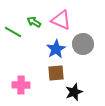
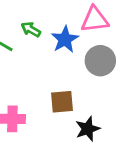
pink triangle: (61, 20) -> (95, 20), moved, turned -30
blue star: (56, 49) -> (65, 39), moved

